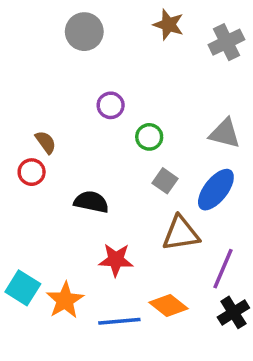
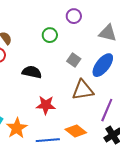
purple circle: (111, 105) -> (74, 16), moved
green circle: (149, 137) -> (50, 35), moved

